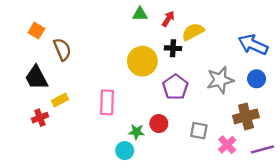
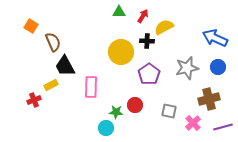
black trapezoid: (36, 78) -> (65, 66), moved

